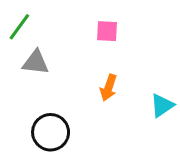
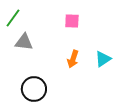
cyan triangle: (162, 106) -> (103, 59), moved

